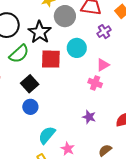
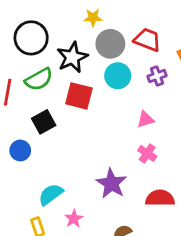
cyan circle: (77, 48) -> (118, 76), moved
pink cross: (95, 83) -> (147, 153), moved
blue circle: (30, 107) -> (20, 150), moved
purple star: (89, 117) -> (111, 183), size x1.6

